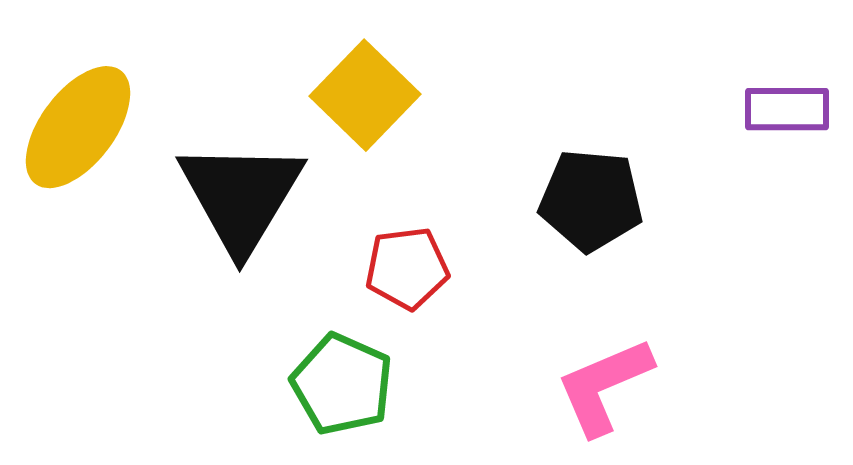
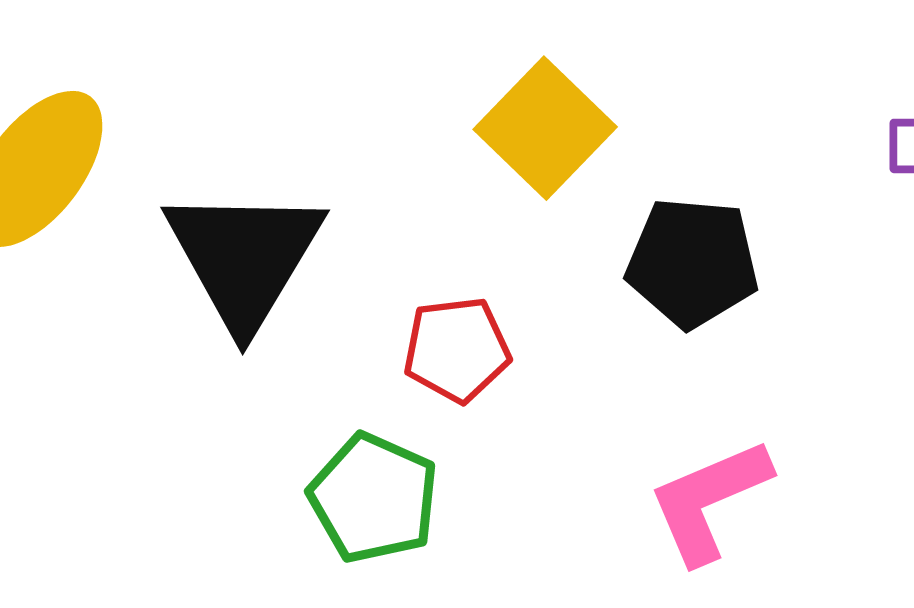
yellow square: (365, 95) -> (545, 128), moved

